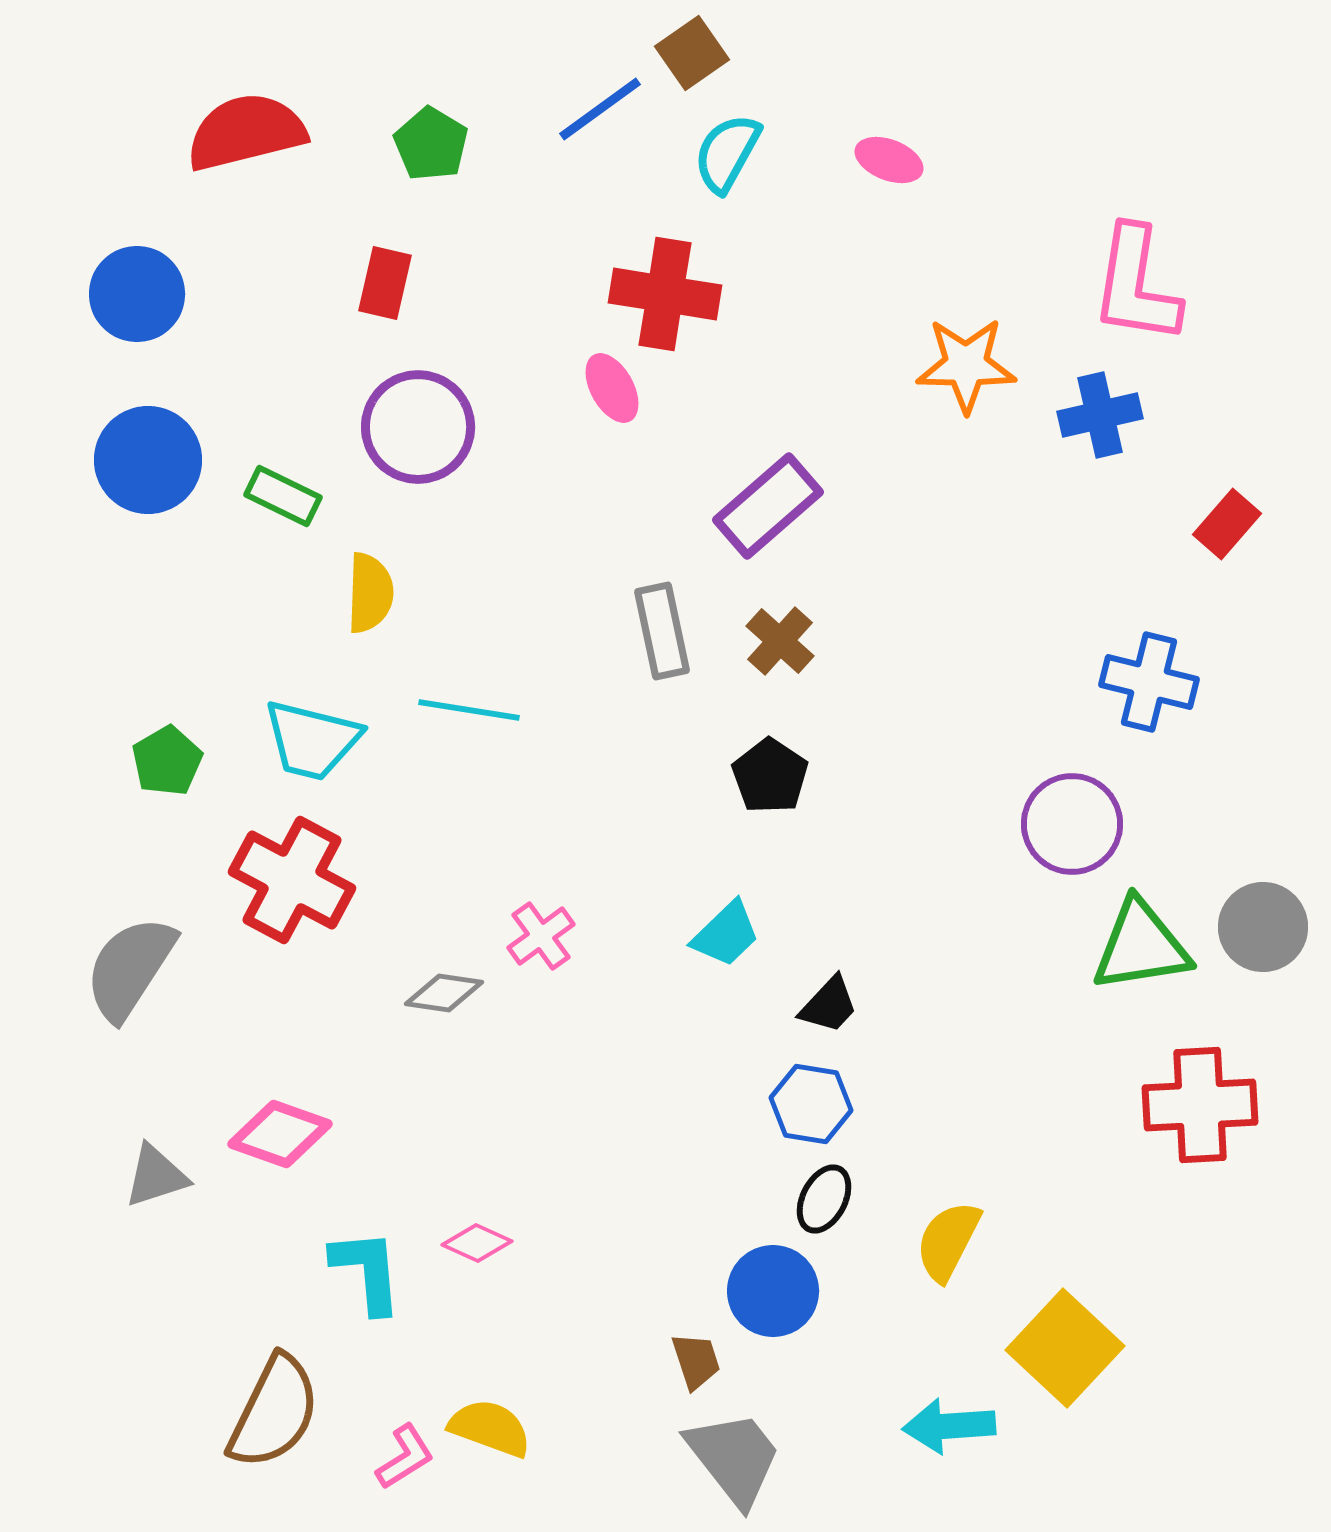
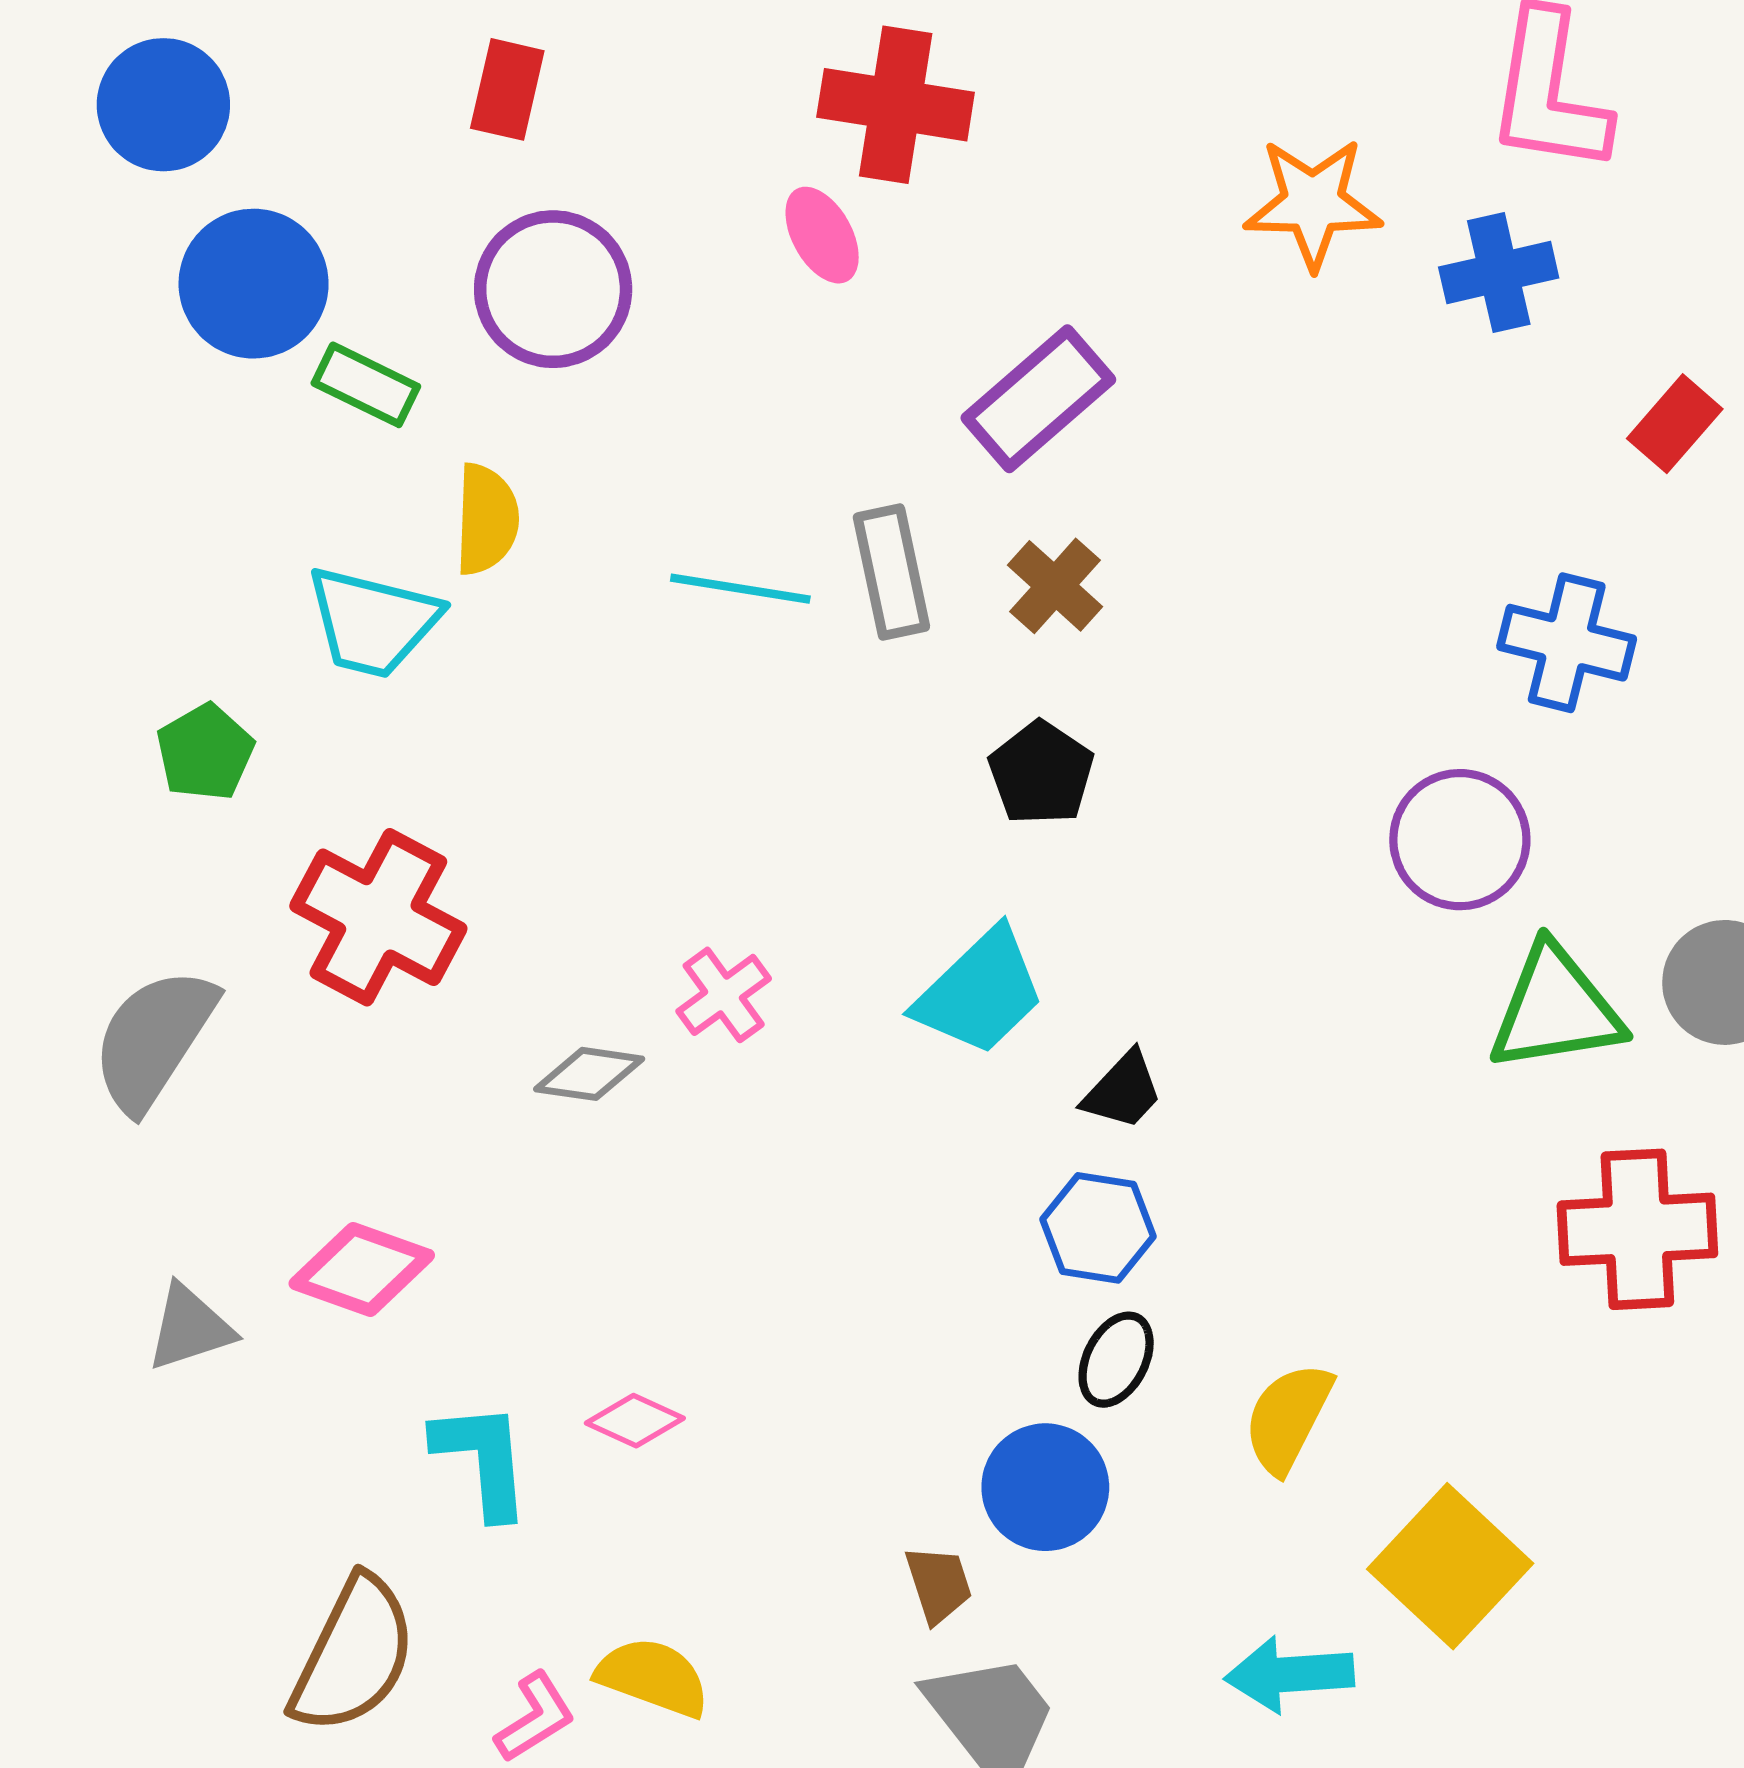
blue circle: (148, 460) -> (254, 284), moved
cyan line: (469, 710) -> (740, 589), moved
cyan trapezoid: (312, 740) -> (373, 622), moved
cyan trapezoid: (726, 934) -> (980, 992), size x1.4

